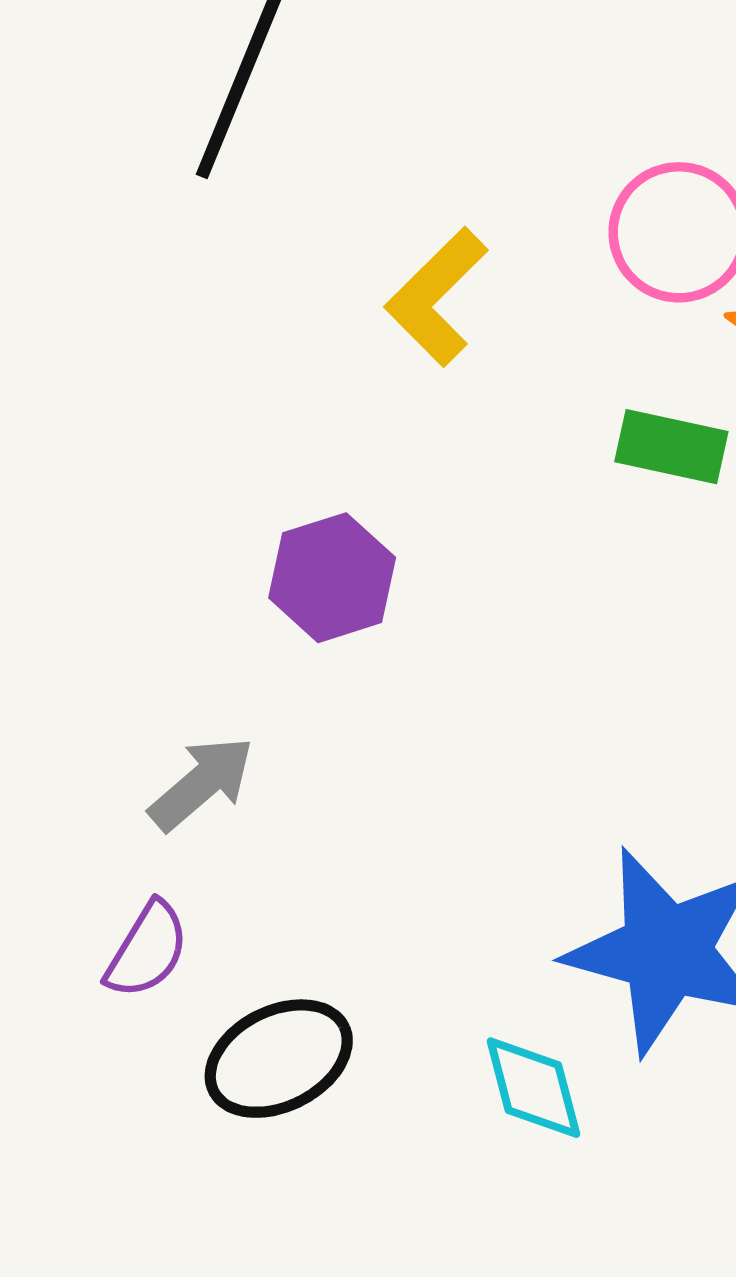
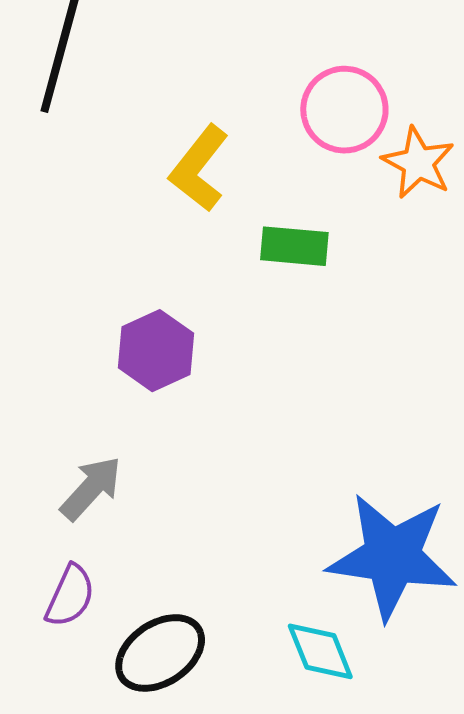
green rectangle: (671, 447) -> (294, 246), moved

